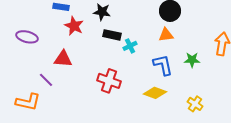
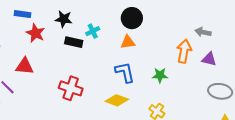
cyan cross: (130, 46) -> (93, 31), moved
green star: (192, 60) -> (160, 75), moved

